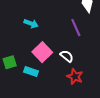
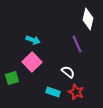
pink square: (42, 52) -> (32, 62), moved
cyan rectangle: (31, 71) -> (53, 92), moved

